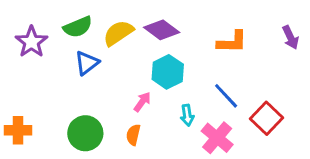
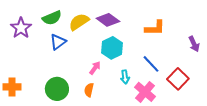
purple arrow: (290, 37) -> (194, 44), moved

